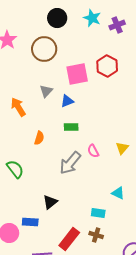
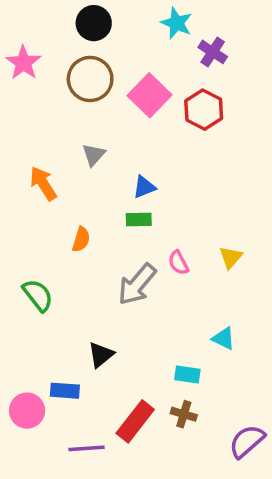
black circle: (57, 18) -> (94, 23), moved
purple cross: (117, 25) -> (213, 52), moved, turned -35
pink square: (77, 74) -> (150, 95), moved, turned -35
blue triangle: (67, 101) -> (144, 187), moved

